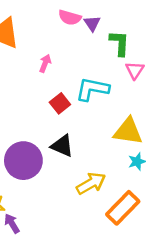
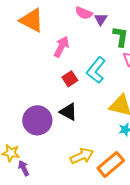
pink arrow: (45, 63) -> (61, 47), size x1.5
cyan L-shape: (92, 89) -> (96, 70), turned -68
yellow arrow: (91, 183) -> (82, 156), moved

